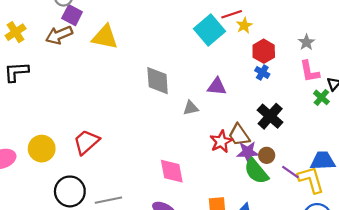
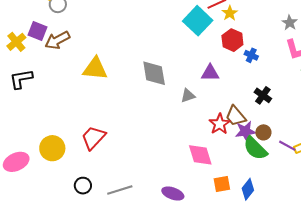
purple square: (72, 15) -> (38, 31), moved
yellow triangle: (105, 37) -> (95, 69), moved
red hexagon: (264, 51) -> (232, 40), moved
black cross: (270, 116) -> (263, 95), size x0.7
pink diamond: (172, 171) -> (200, 155), moved
black circle: (70, 191) -> (83, 186), size x0.6

